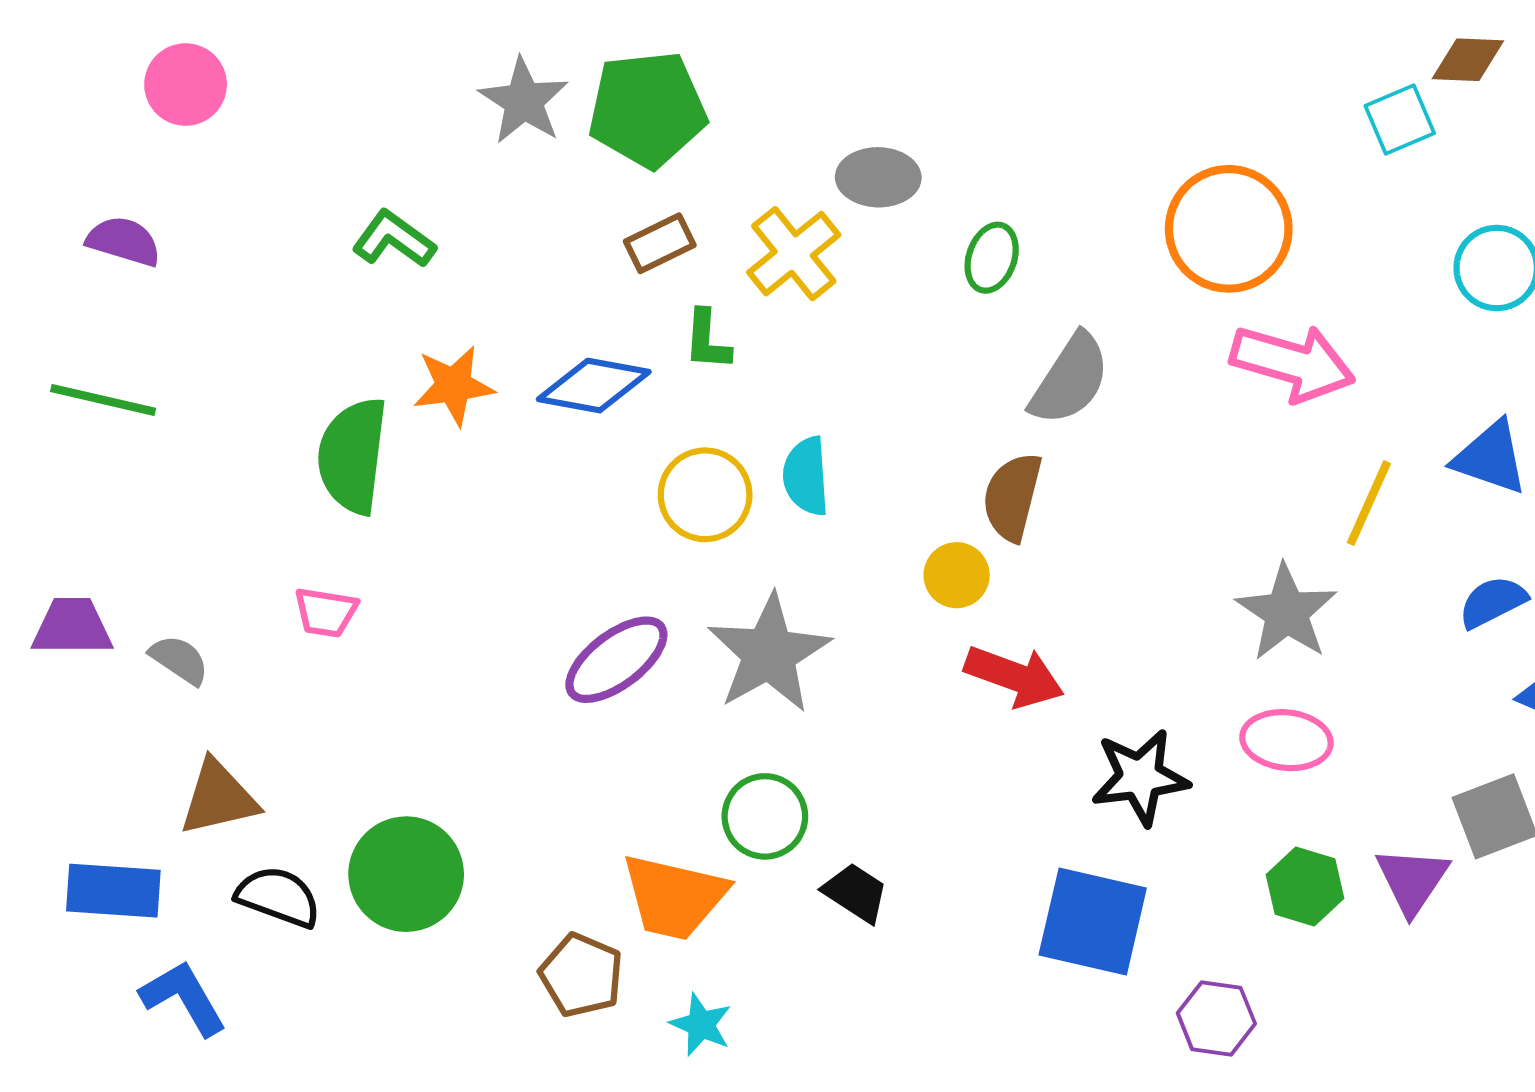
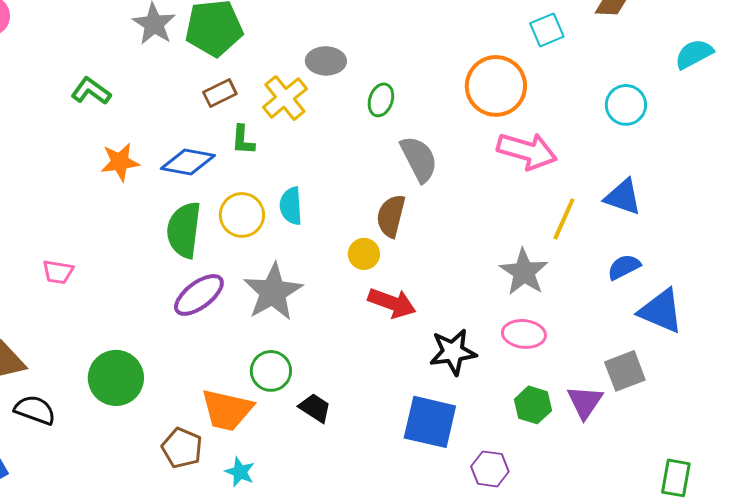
cyan square: (1400, 120) -> (547, 30), moved
gray semicircle: (1070, 379) -> (419, 159), turned -60
green semicircle: (353, 456) -> (184, 230), moved
green circle: (406, 874) -> (116, 378), moved

